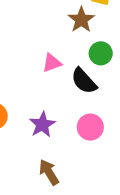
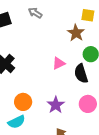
black semicircle: (84, 81) -> (81, 74), turned 30

